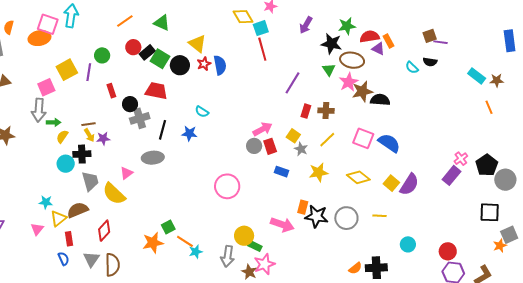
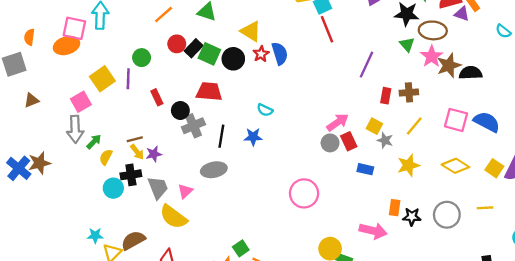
green arrow: (54, 122) -> (94, 142), turned -40
gray trapezoid: (90, 181) -> (158, 188), moved
black star: (317, 216) -> (412, 217), size x0.7

